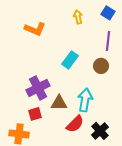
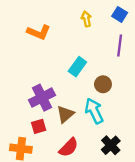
brown circle: (101, 66) -> (103, 84), moved
cyan arrow: (85, 100) -> (94, 111), turned -35
brown triangle: (59, 103) -> (65, 114), turned -42
red semicircle: (75, 124) -> (69, 147), moved

